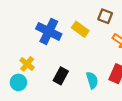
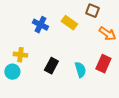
blue cross: (49, 31) -> (40, 25), size x0.7
yellow cross: (27, 64) -> (20, 55), turned -32

